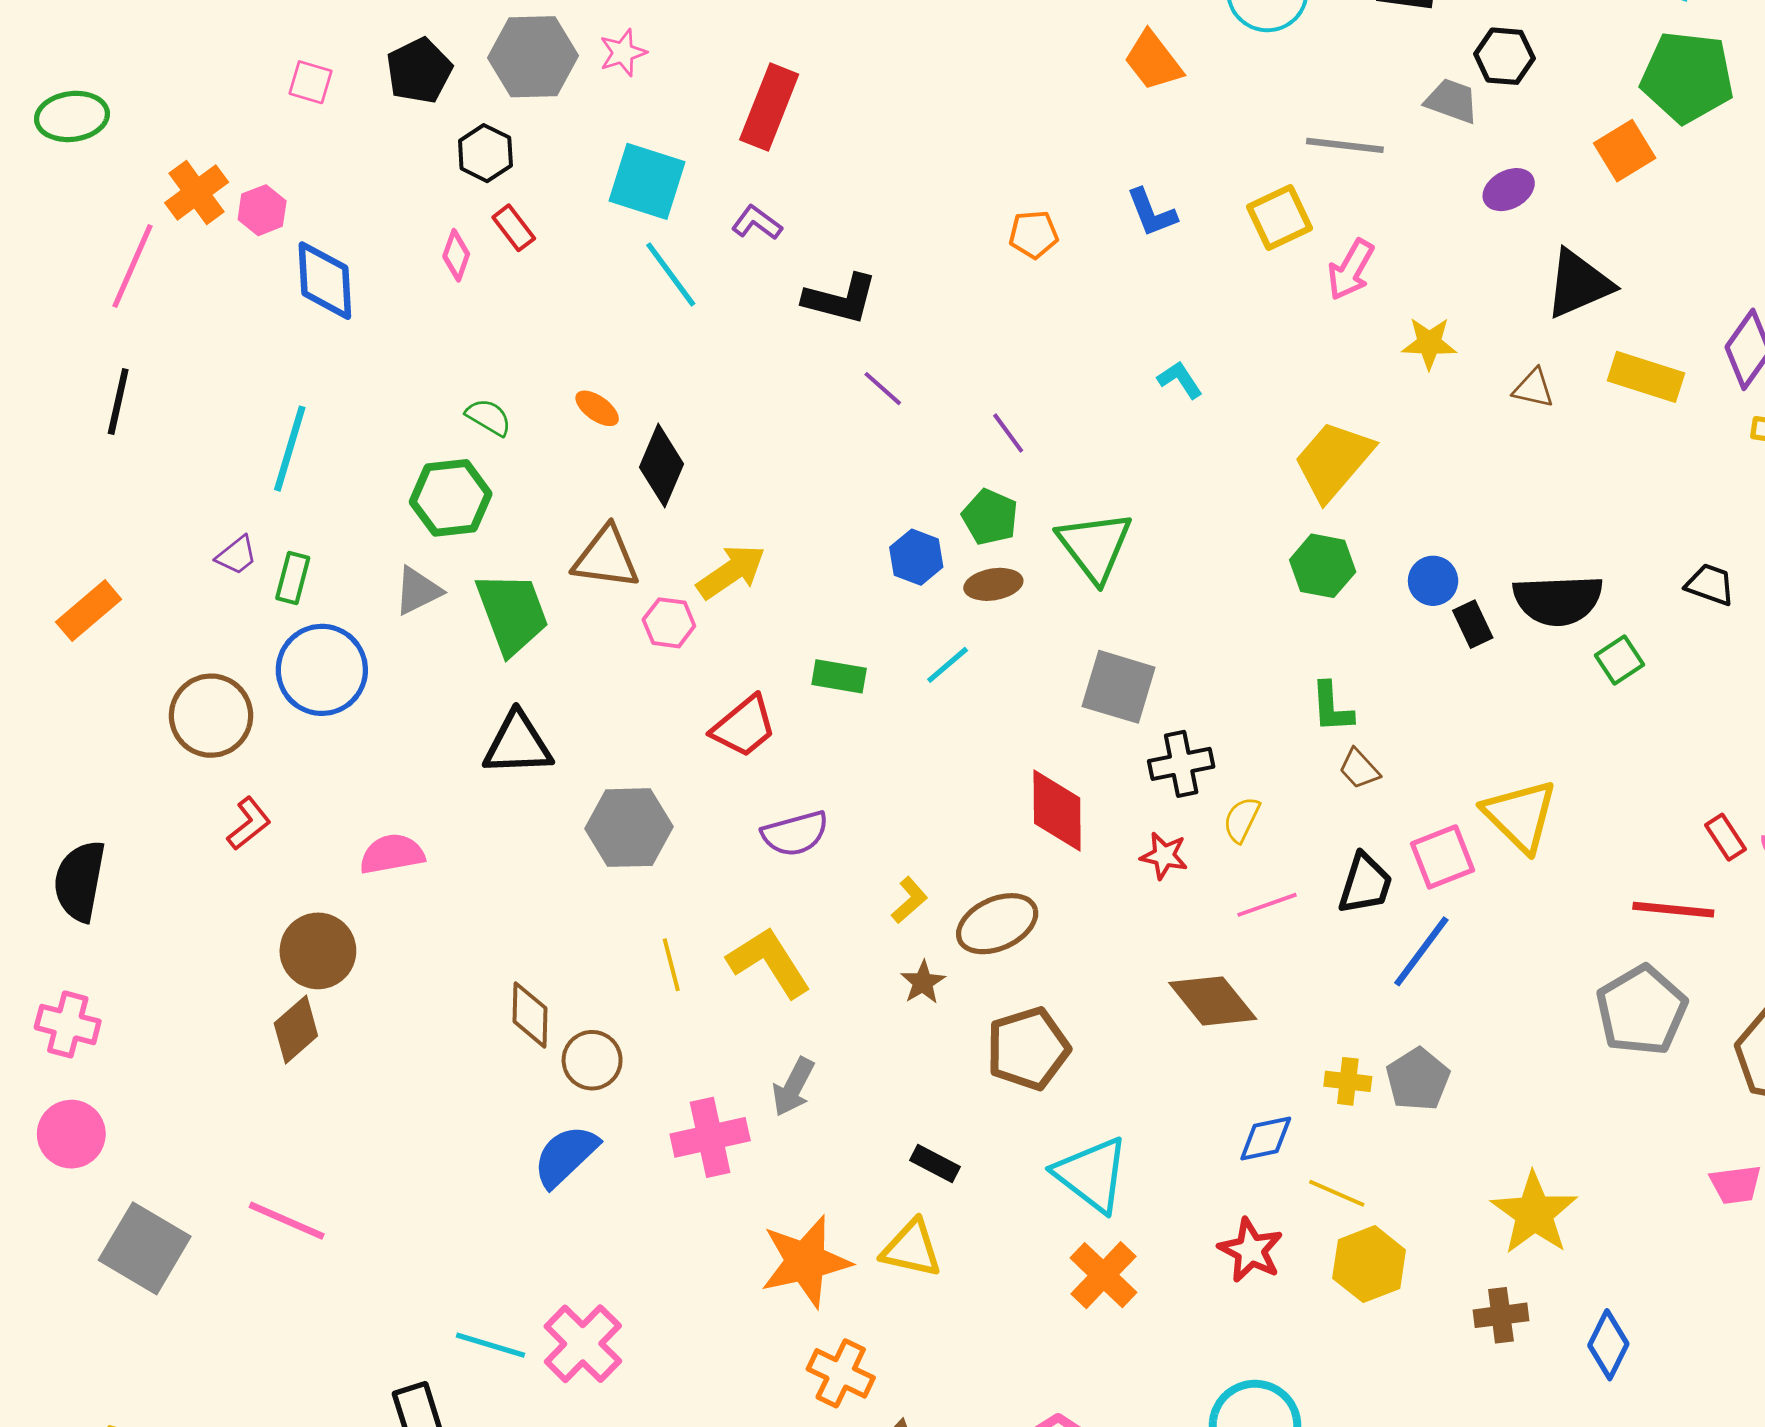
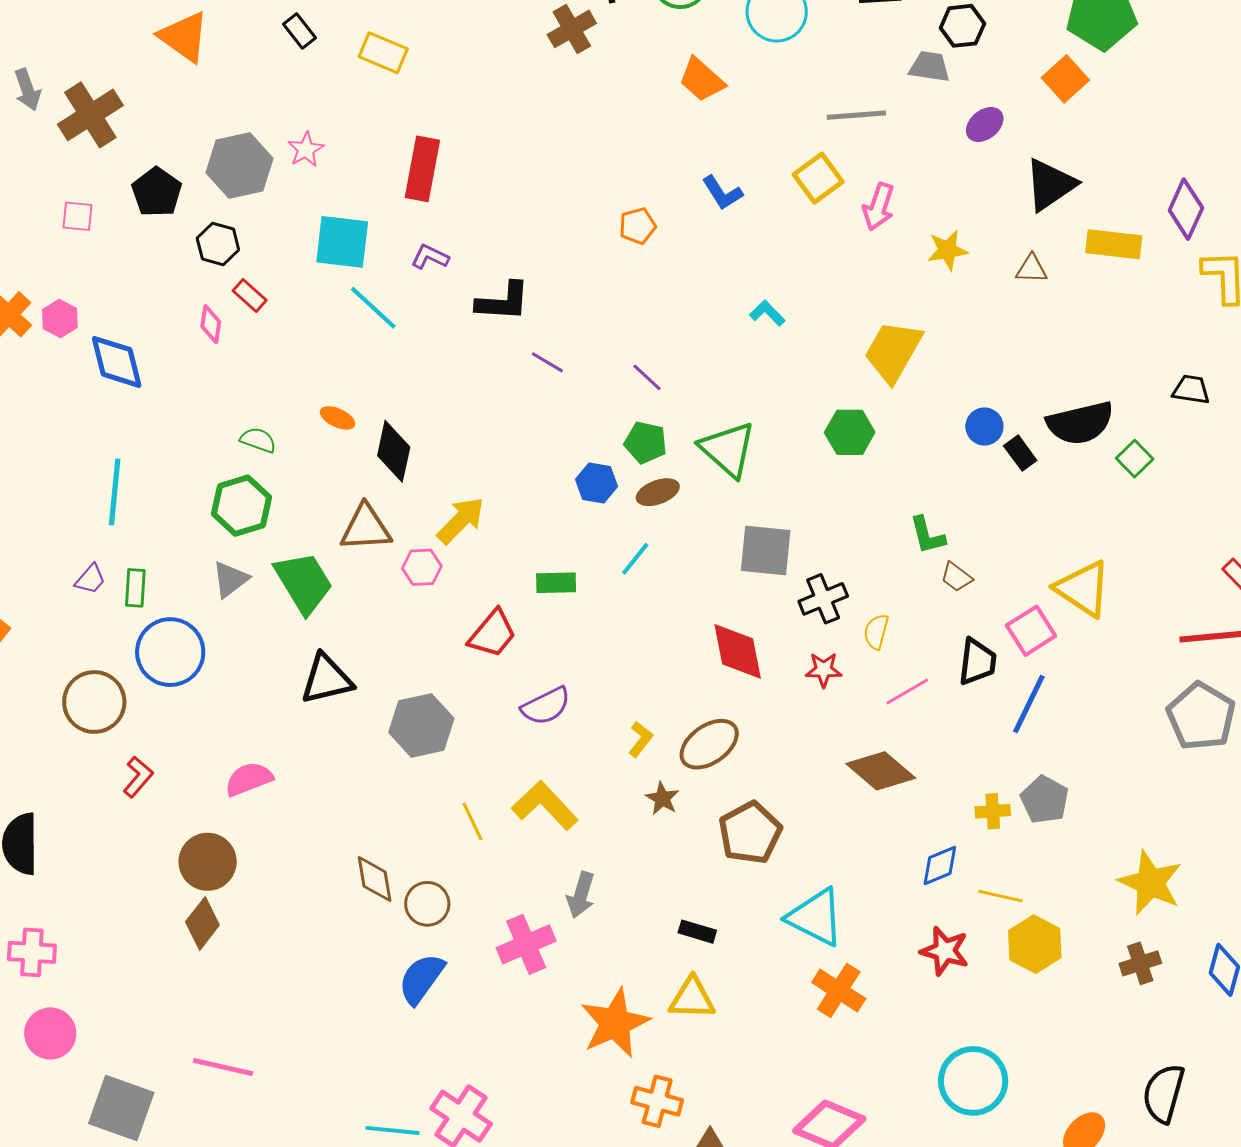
green hexagon: (1323, 566) -> (850, 432), moved

